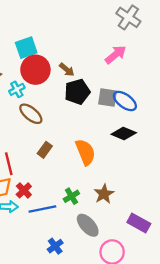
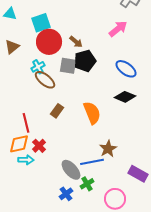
cyan cross: (17, 89) -> (38, 67), moved
gray square: (107, 98) -> (68, 66), moved
green cross: (71, 196) -> (87, 184), moved
blue line: (42, 209) -> (92, 162), moved
gray ellipse: (88, 225) -> (71, 170), moved

